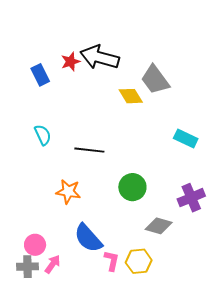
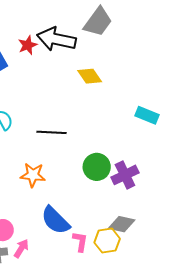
gray trapezoid: (155, 80) -> (98, 22), moved, turned -104
purple cross: (191, 198) -> (125, 175), moved
gray diamond: (159, 226) -> (122, 224), moved

